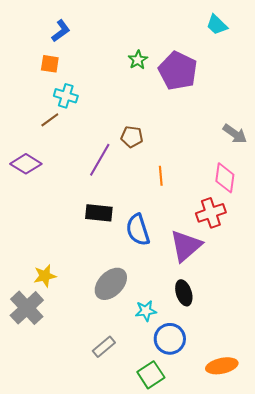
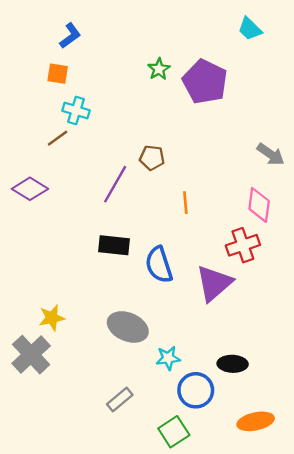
gray ellipse: (111, 284) -> (128, 327), turned 68
black ellipse: (184, 293) -> (233, 364), moved, turned -70

